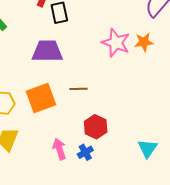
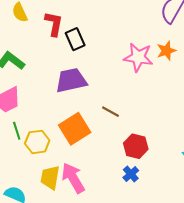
brown line: (78, 89) -> (110, 112), turned 42
pink arrow: (59, 149) -> (73, 178), moved, size x1.4

